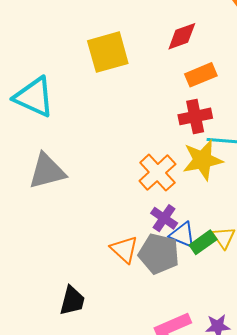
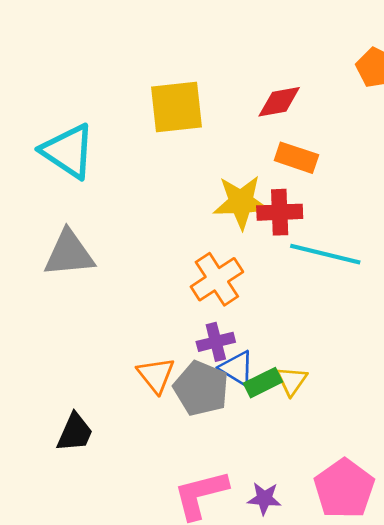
orange rectangle: (201, 75) -> (296, 158), turned 32
yellow star: (203, 160) -> (241, 202), moved
purple cross: (164, 218) -> (216, 342), turned 32

